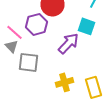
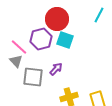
cyan square: (86, 26) -> (65, 40), moved
purple arrow: (68, 43) -> (56, 69), moved, size x0.6

